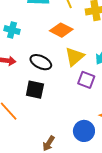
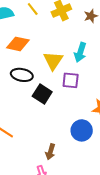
orange diamond: (61, 30) -> (18, 44), moved
black square: (35, 90) -> (42, 94), moved, turned 36

